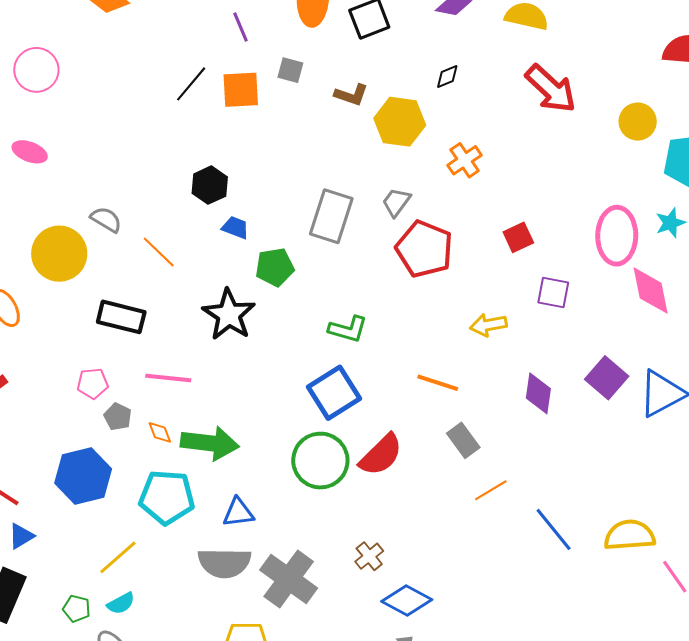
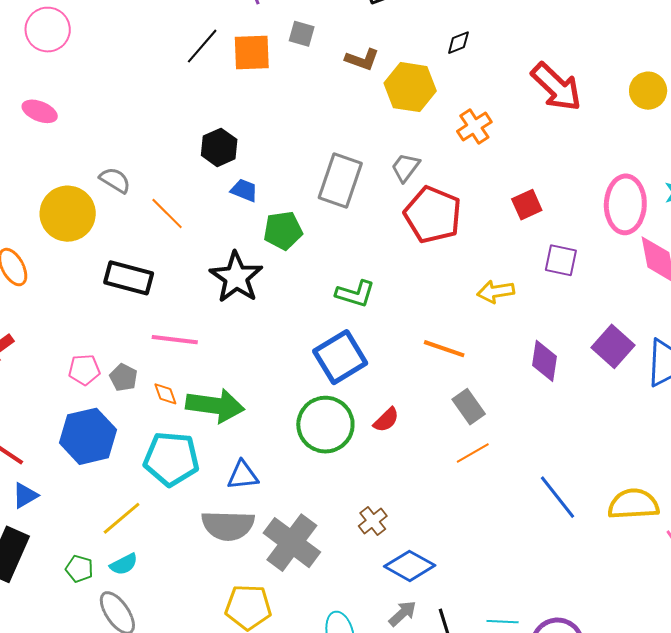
red arrow: (551, 89) -> (556, 87), moved
pink pentagon: (93, 383) -> (84, 370), moved
red semicircle: (381, 455) -> (386, 420), size x0.6
orange line: (491, 490) -> (473, 453), moved

